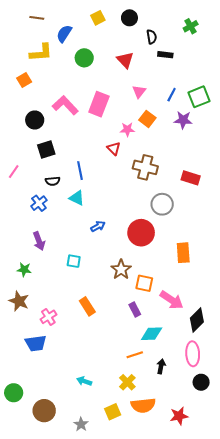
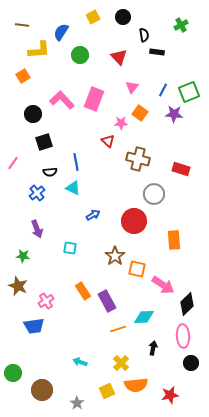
brown line: (37, 18) -> (22, 25), moved
purple rectangle: (135, 310) -> (107, 301), moved, size x1.5
orange line: (135, 355) -> (118, 329), moved

